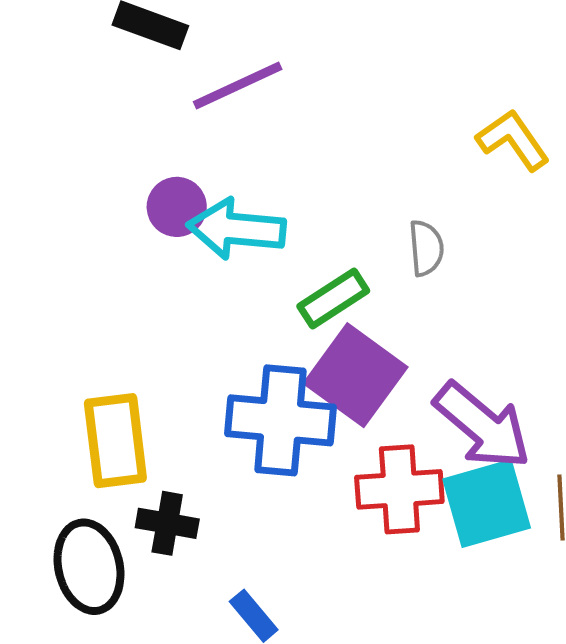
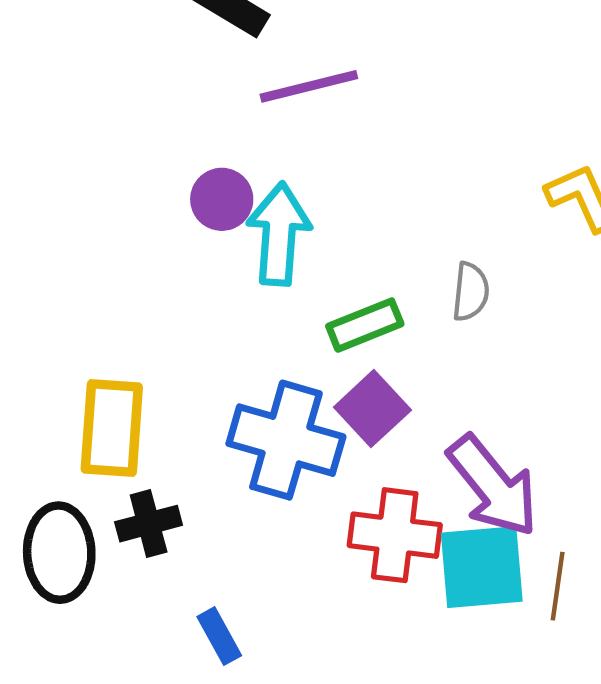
cyan arrow: (236, 229) -> (279, 234), turned 78
purple square: (356, 375) -> (372, 409), size x0.7
black cross: (167, 523) -> (149, 524), turned -36

